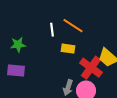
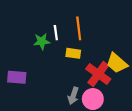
orange line: (73, 26) -> (79, 28), turned 50
green star: (18, 45) -> (42, 41), moved

